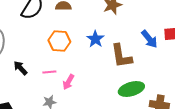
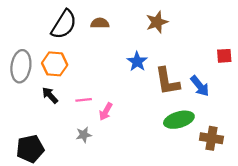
blue arrow: (149, 39) -> (200, 86), moved
orange hexagon: (59, 41) -> (55, 64), moved

